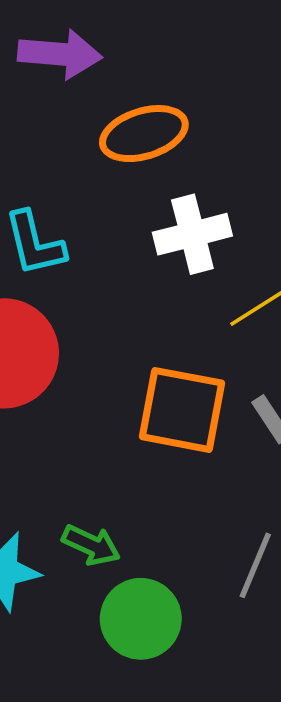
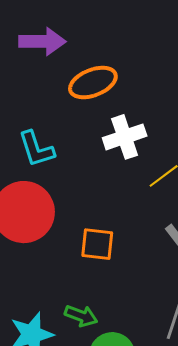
orange square: (182, 410) -> (97, 244), moved, size x0.7

